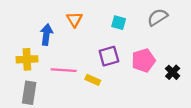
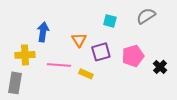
orange triangle: (74, 19) -> (79, 40), moved
gray rectangle: (29, 93) -> (15, 83), moved

